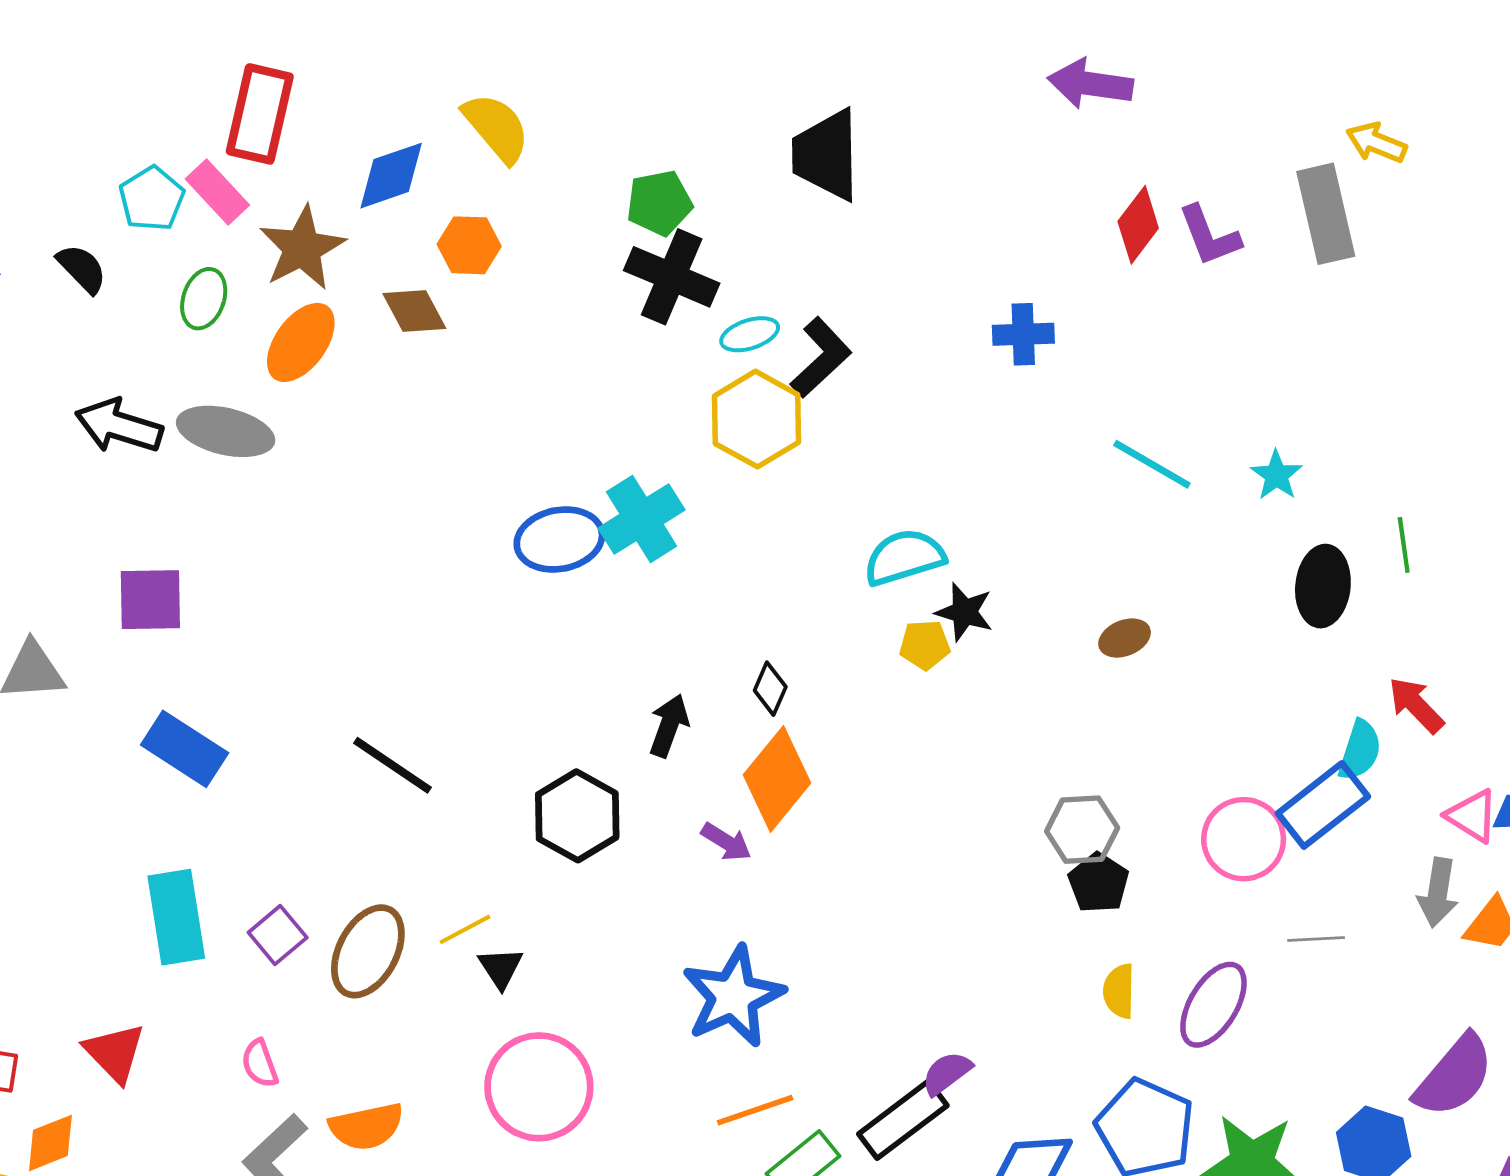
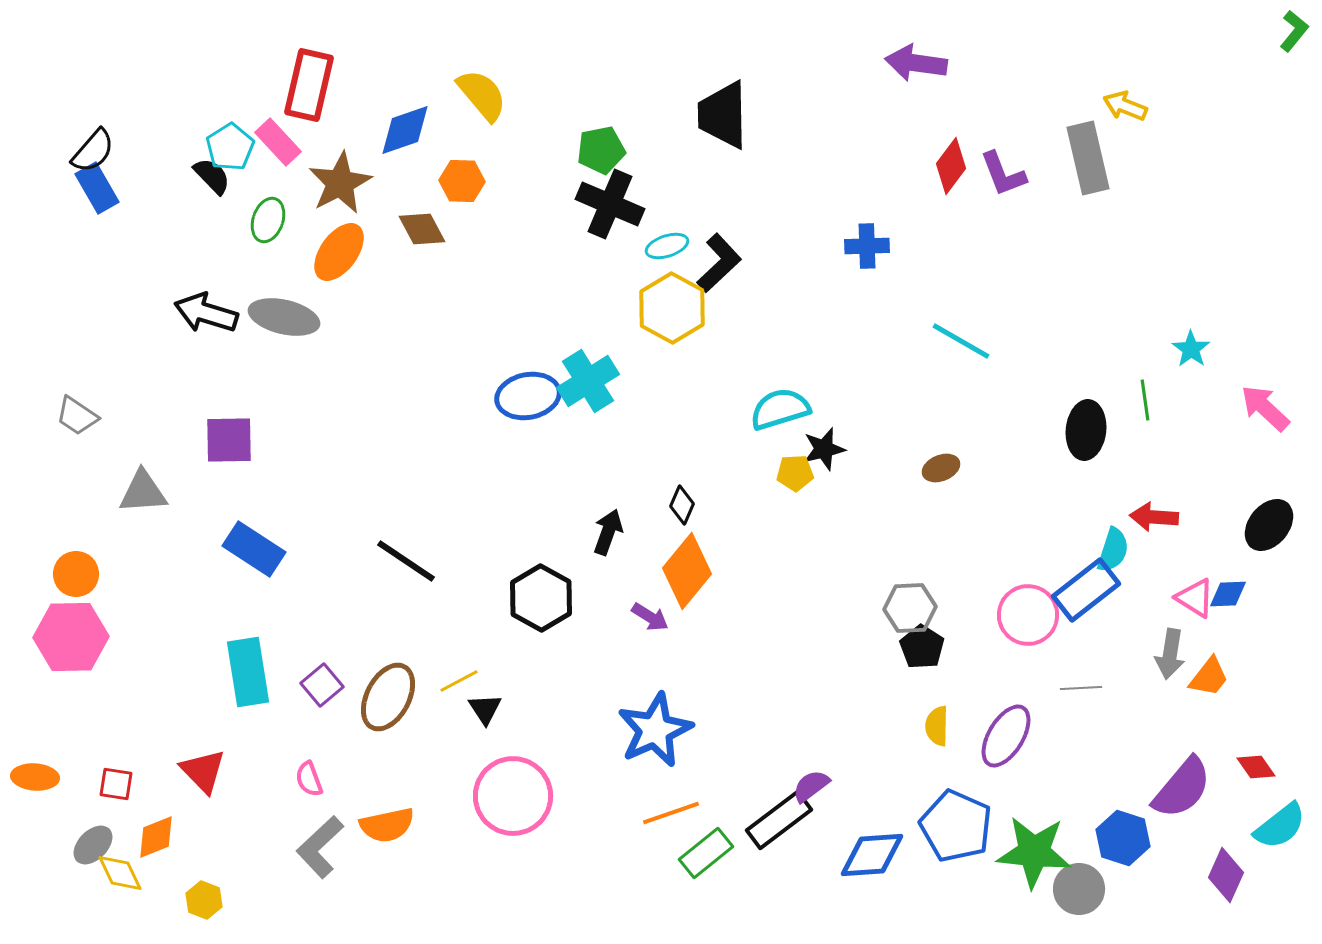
black semicircle: (82, 269) -> (212, 176), moved
cyan star: (1276, 475) -> (1191, 349), moved
black star: (964, 612) -> (824, 449), turned -30
red arrow: (1416, 705) -> (1154, 517), turned -42

